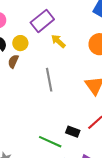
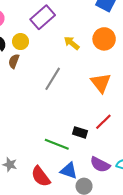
yellow arrow: (58, 41) -> (72, 43), moved
gray line: (49, 80) -> (53, 79), turned 45

